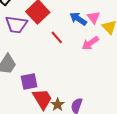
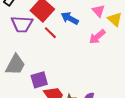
blue arrow: (78, 19) -> (70, 18), moved
red line: (57, 37) -> (50, 33), moved

